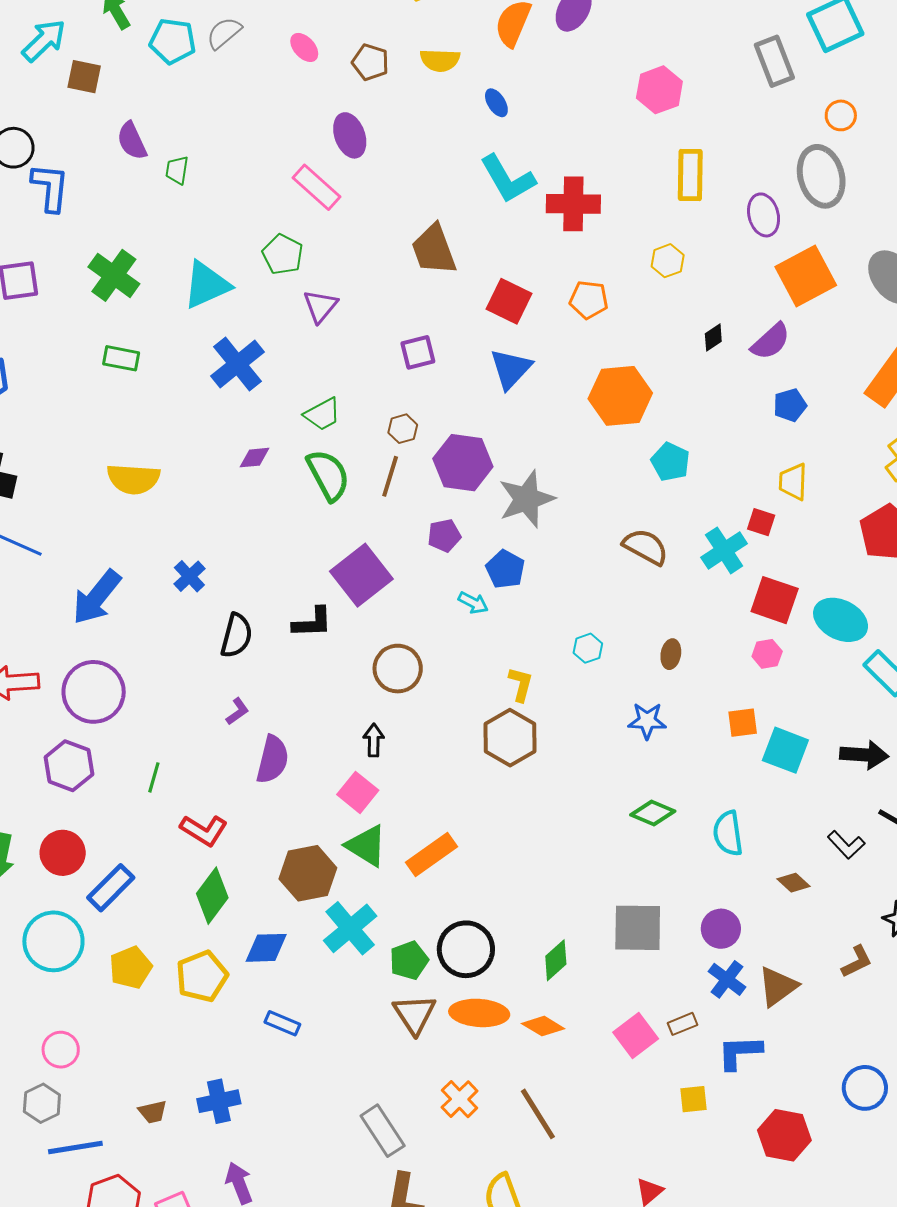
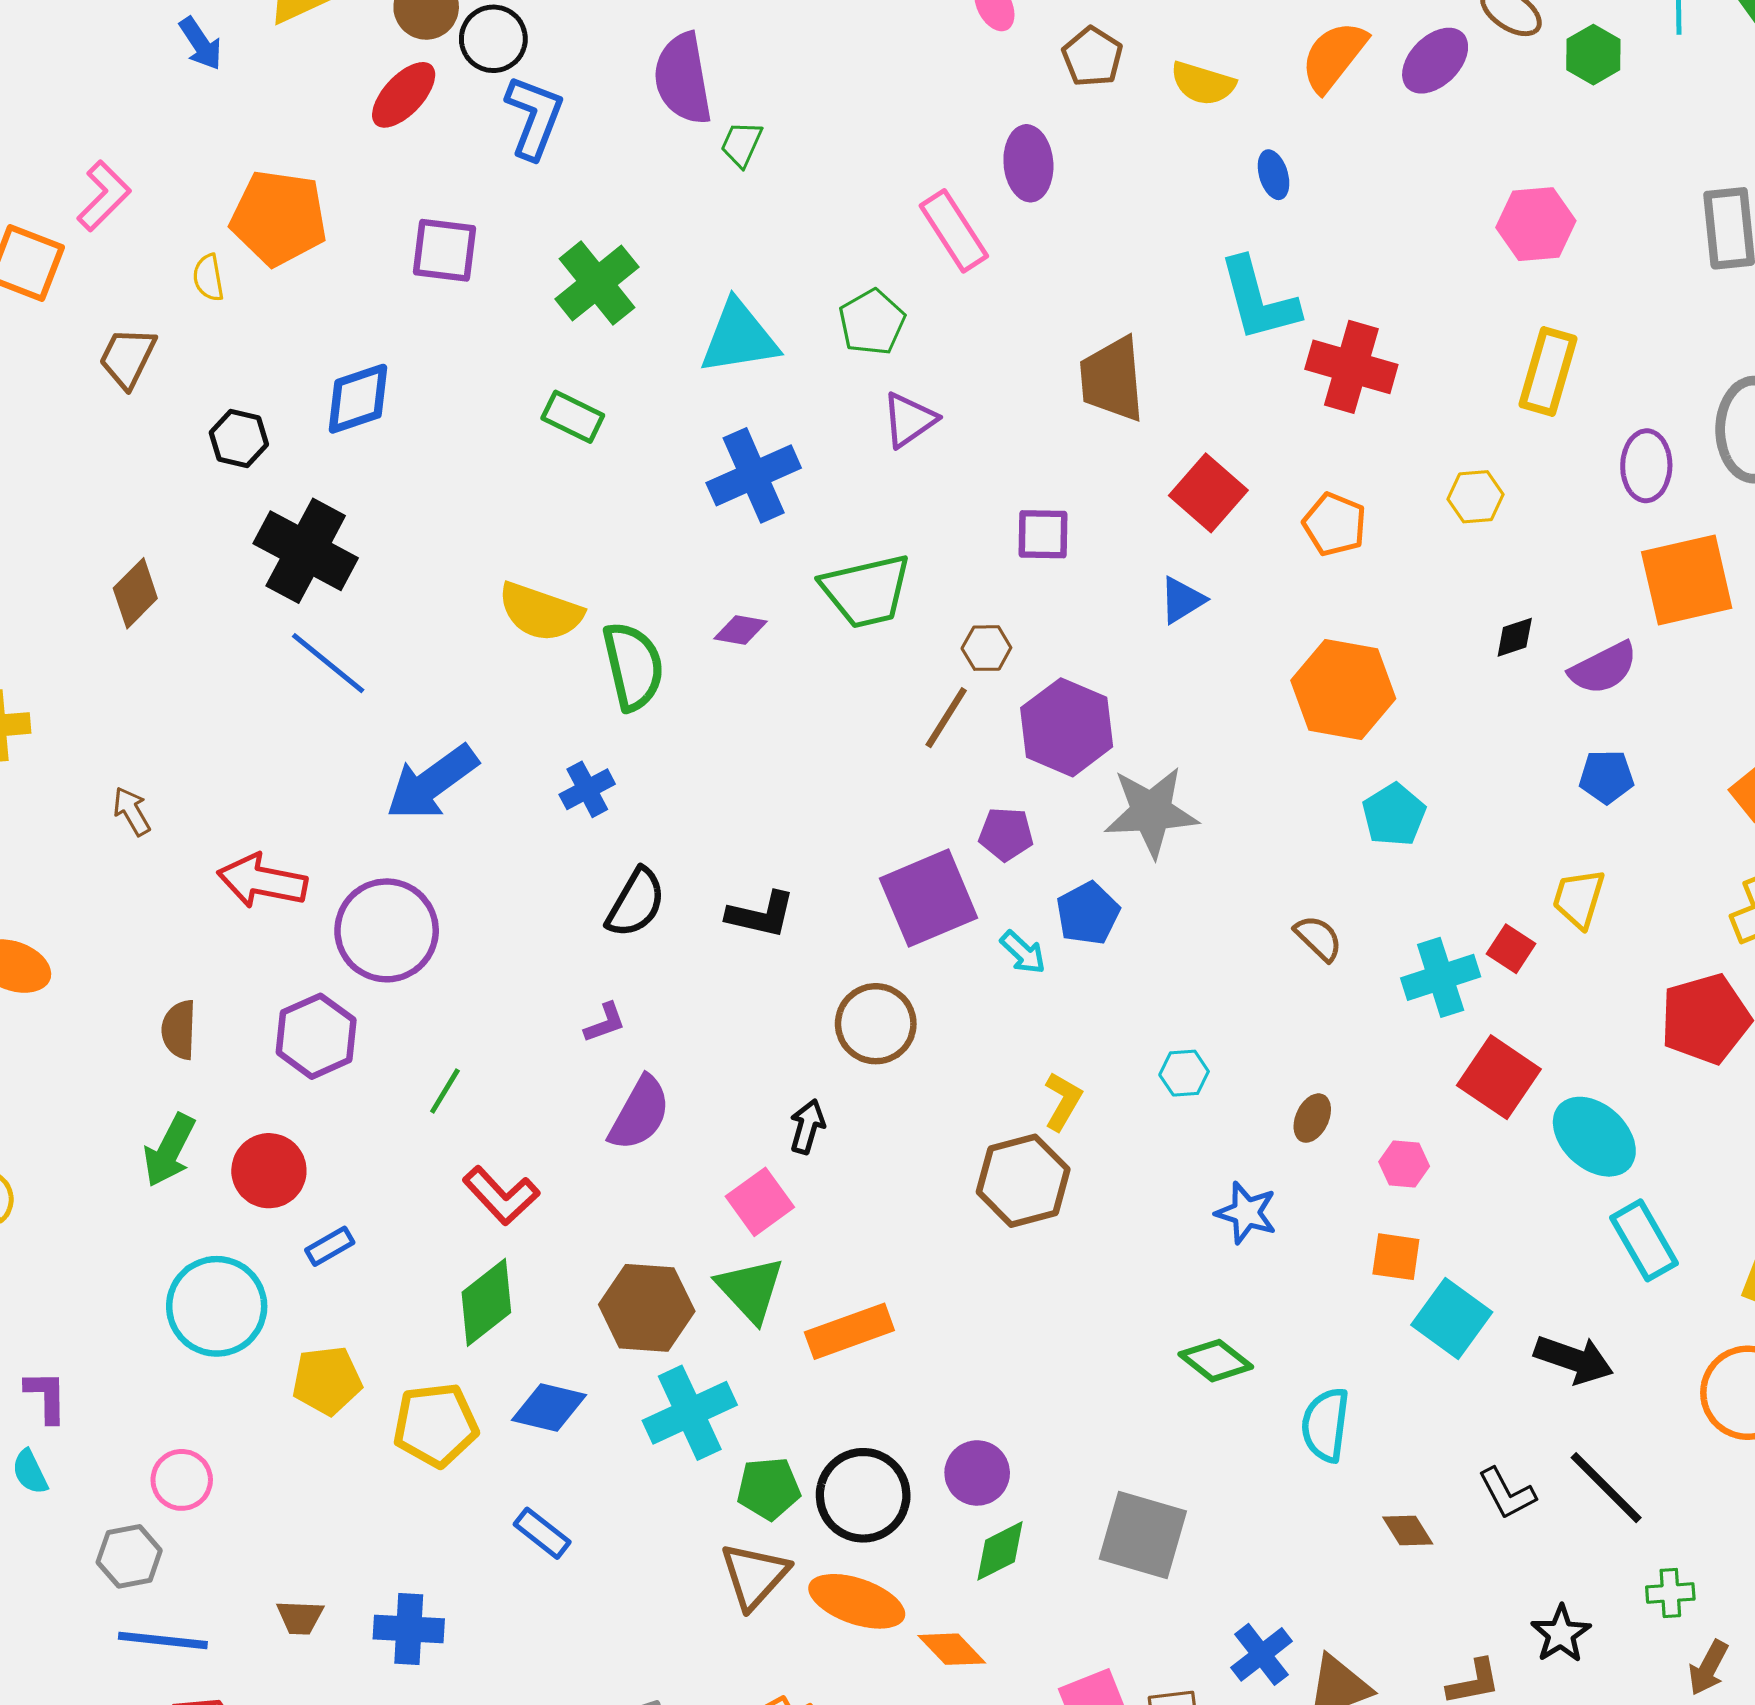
purple semicircle: (132, 141) -> (683, 79), size x1.4
blue triangle: (511, 369) -> (1182, 600), size x0.7
green trapezoid: (322, 414) -> (866, 591), size x1.5
green semicircle: (328, 475) -> (633, 666), moved
brown semicircle: (646, 547) -> (1318, 938), size x0.7
purple square: (361, 575) -> (929, 898), moved
pink hexagon: (767, 654) -> (1404, 1164), moved
blue rectangle: (111, 888) -> (330, 1246), size x0.6
purple circle: (721, 929) -> (977, 1473), moved

